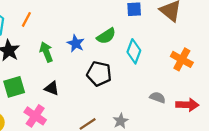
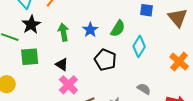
green semicircle: (106, 36) -> (118, 29), turned -36
gray semicircle: (158, 97) -> (144, 89), moved
pink cross: (35, 116) -> (68, 85), moved

